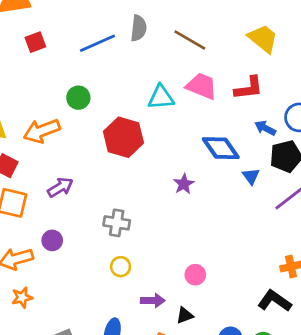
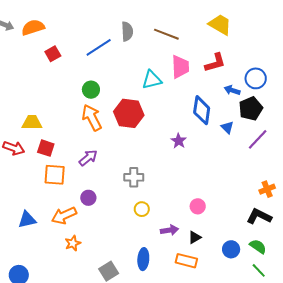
pink trapezoid: (202, 86) -> (180, 67), turned 75
orange arrow: (42, 131) -> (92, 118), moved, turned 92
blue diamond: (221, 148) -> (202, 110), turned 52

